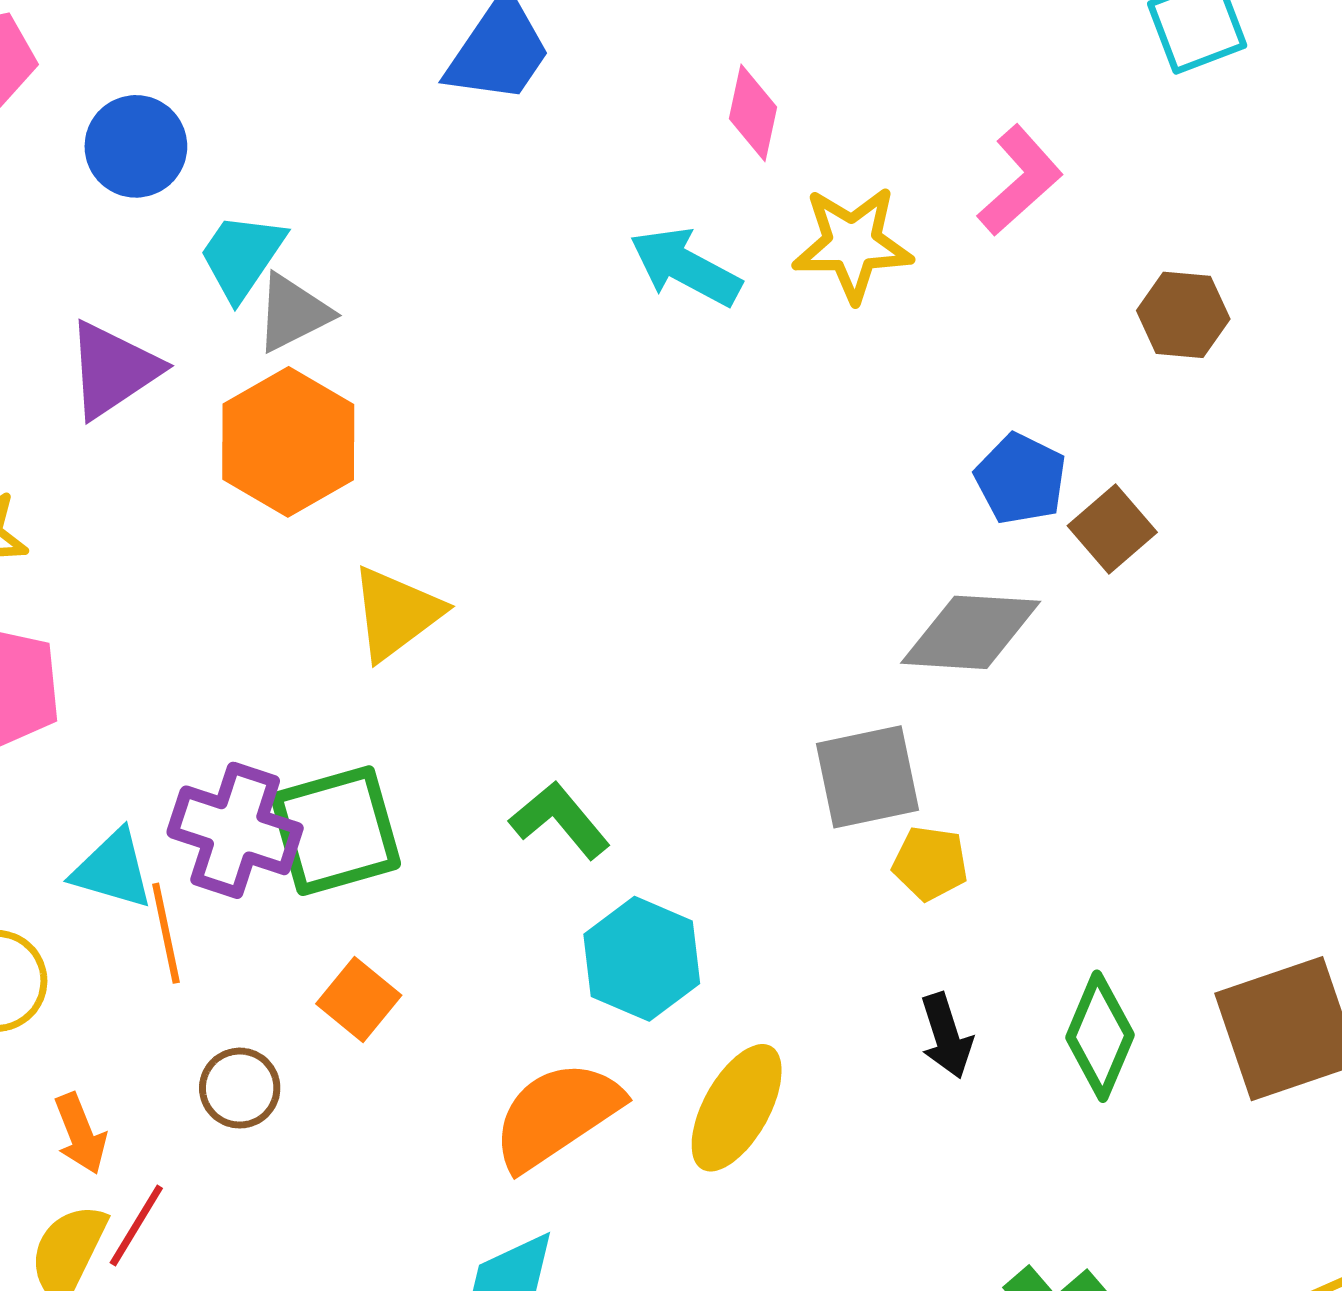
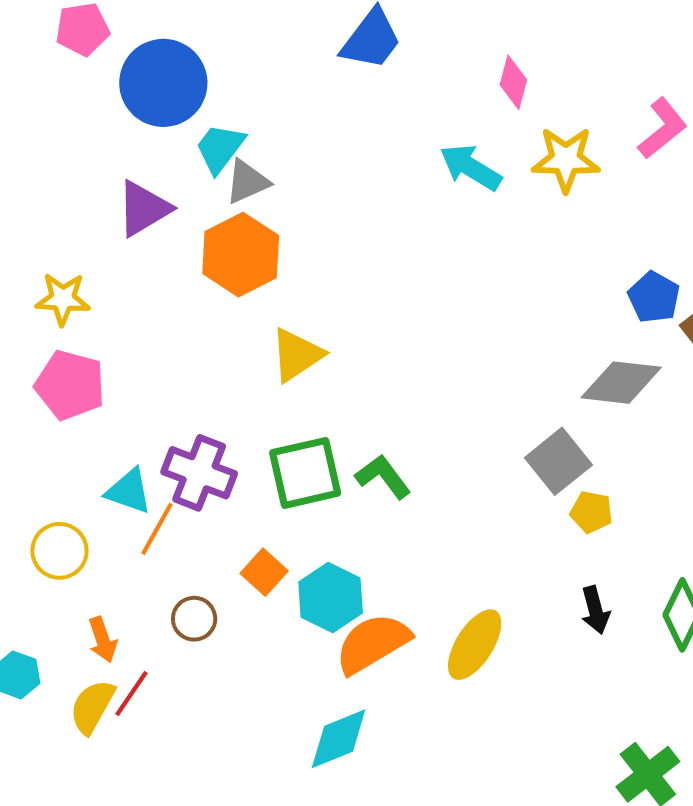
blue circle: (136, 146) -> (163, 83), size x1.5
gray square: (867, 777) -> (558, 461), turned -30
green square: (336, 831) -> (305, 473), moved
orange line: (166, 933) -> (157, 529), turned 38
cyan hexagon: (642, 959) -> (331, 598), moved

